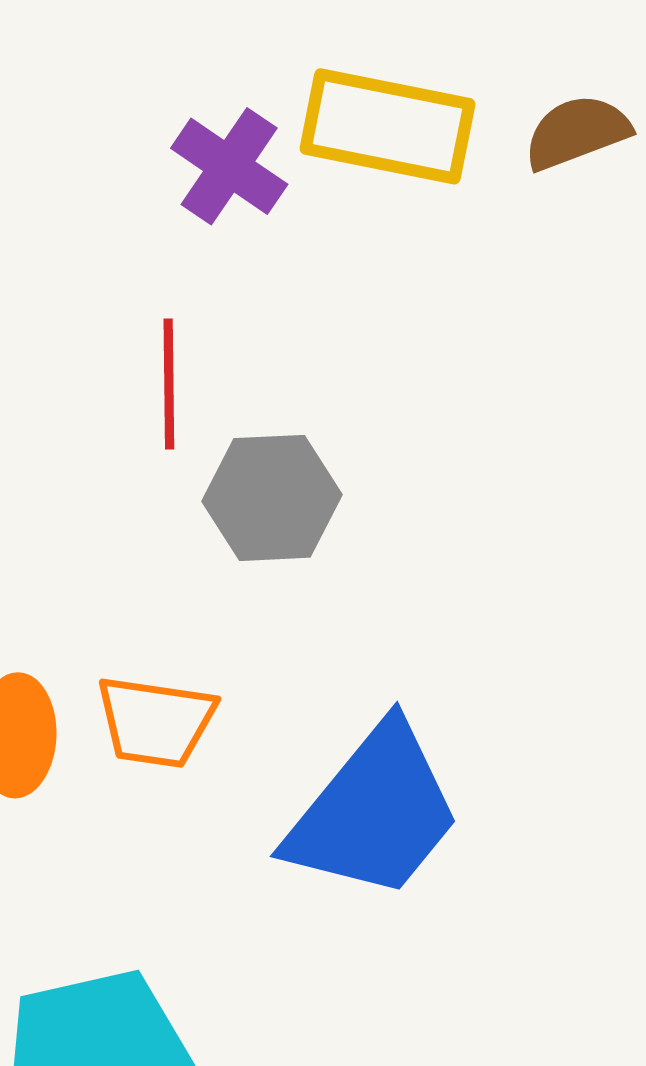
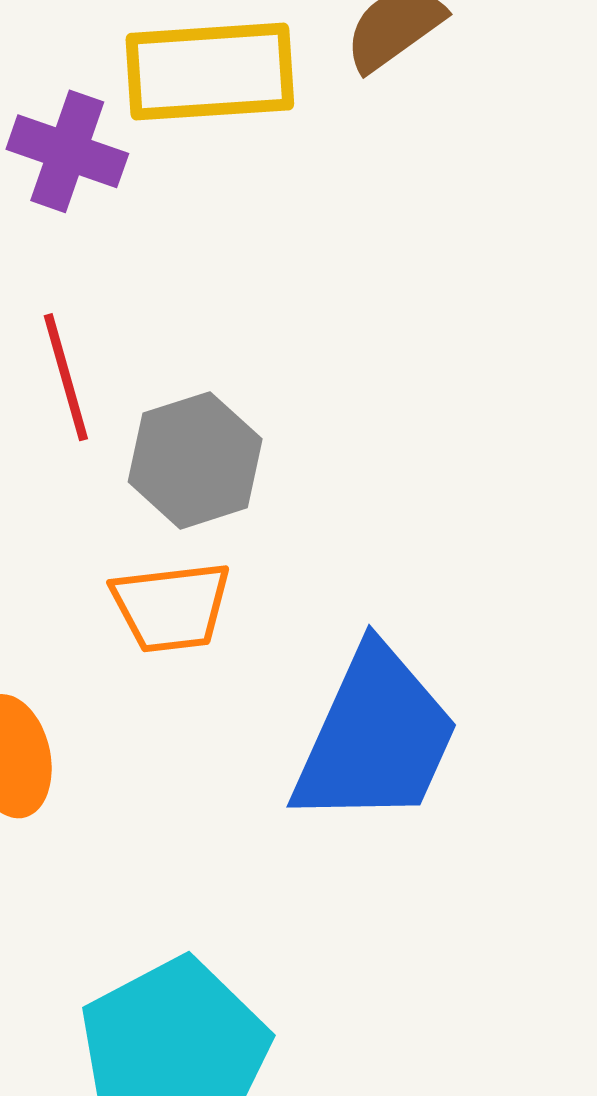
orange trapezoid: (156, 722) -> (171, 607), moved

